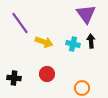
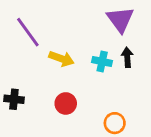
black cross: (14, 78) -> (14, 99), moved

